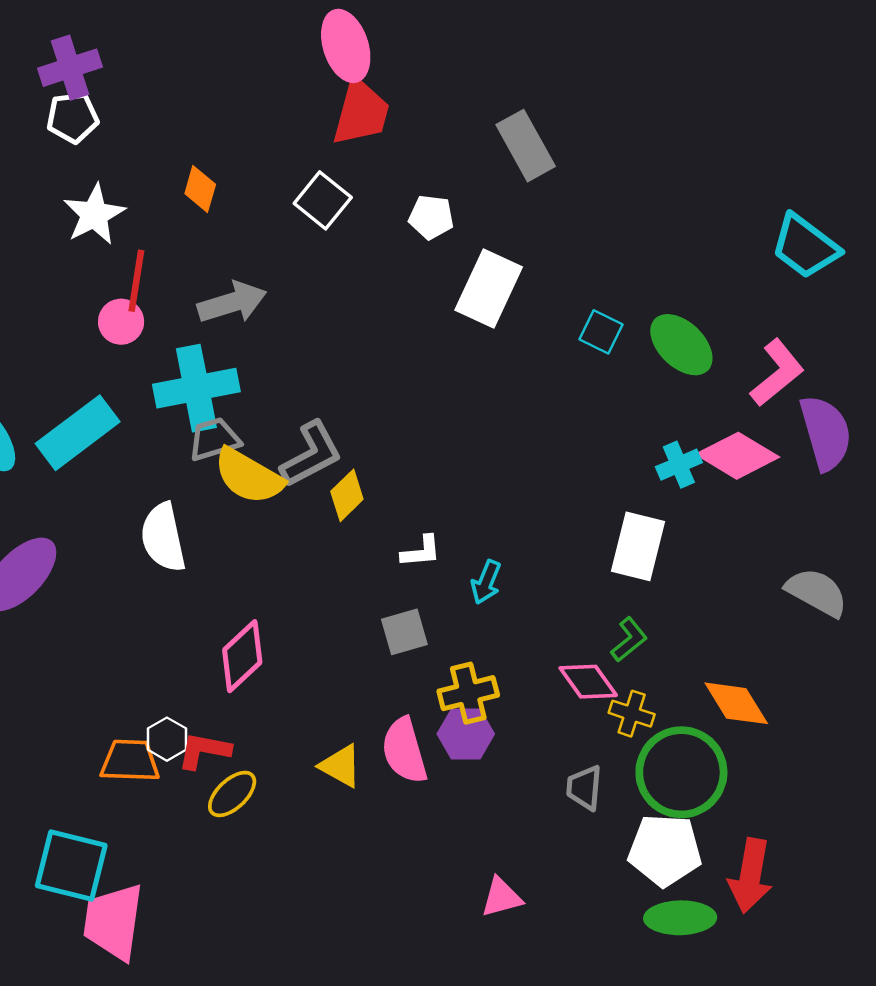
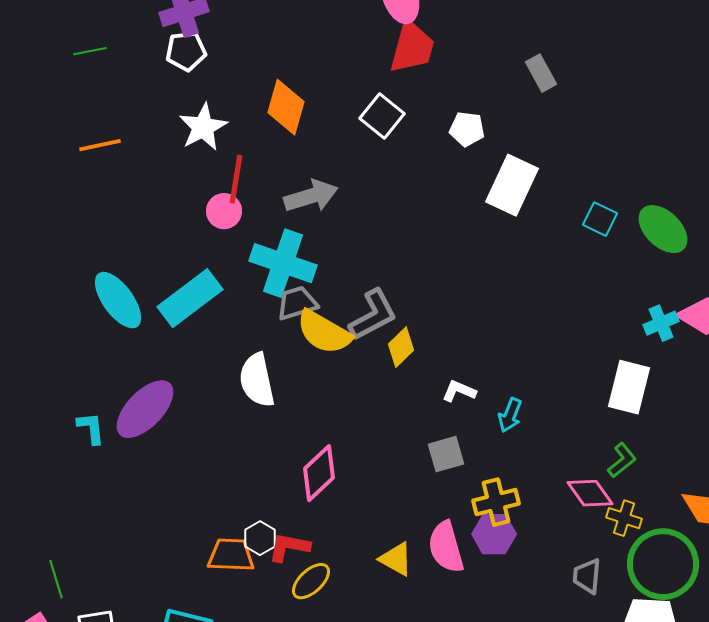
gray rectangle: (526, 146) -> (541, 73), size x0.7
orange diamond: (200, 189) -> (286, 107), size x1.5
cyan cross: (196, 388) -> (283, 263), turned 30
white L-shape: (421, 551) -> (459, 391), turned -152

